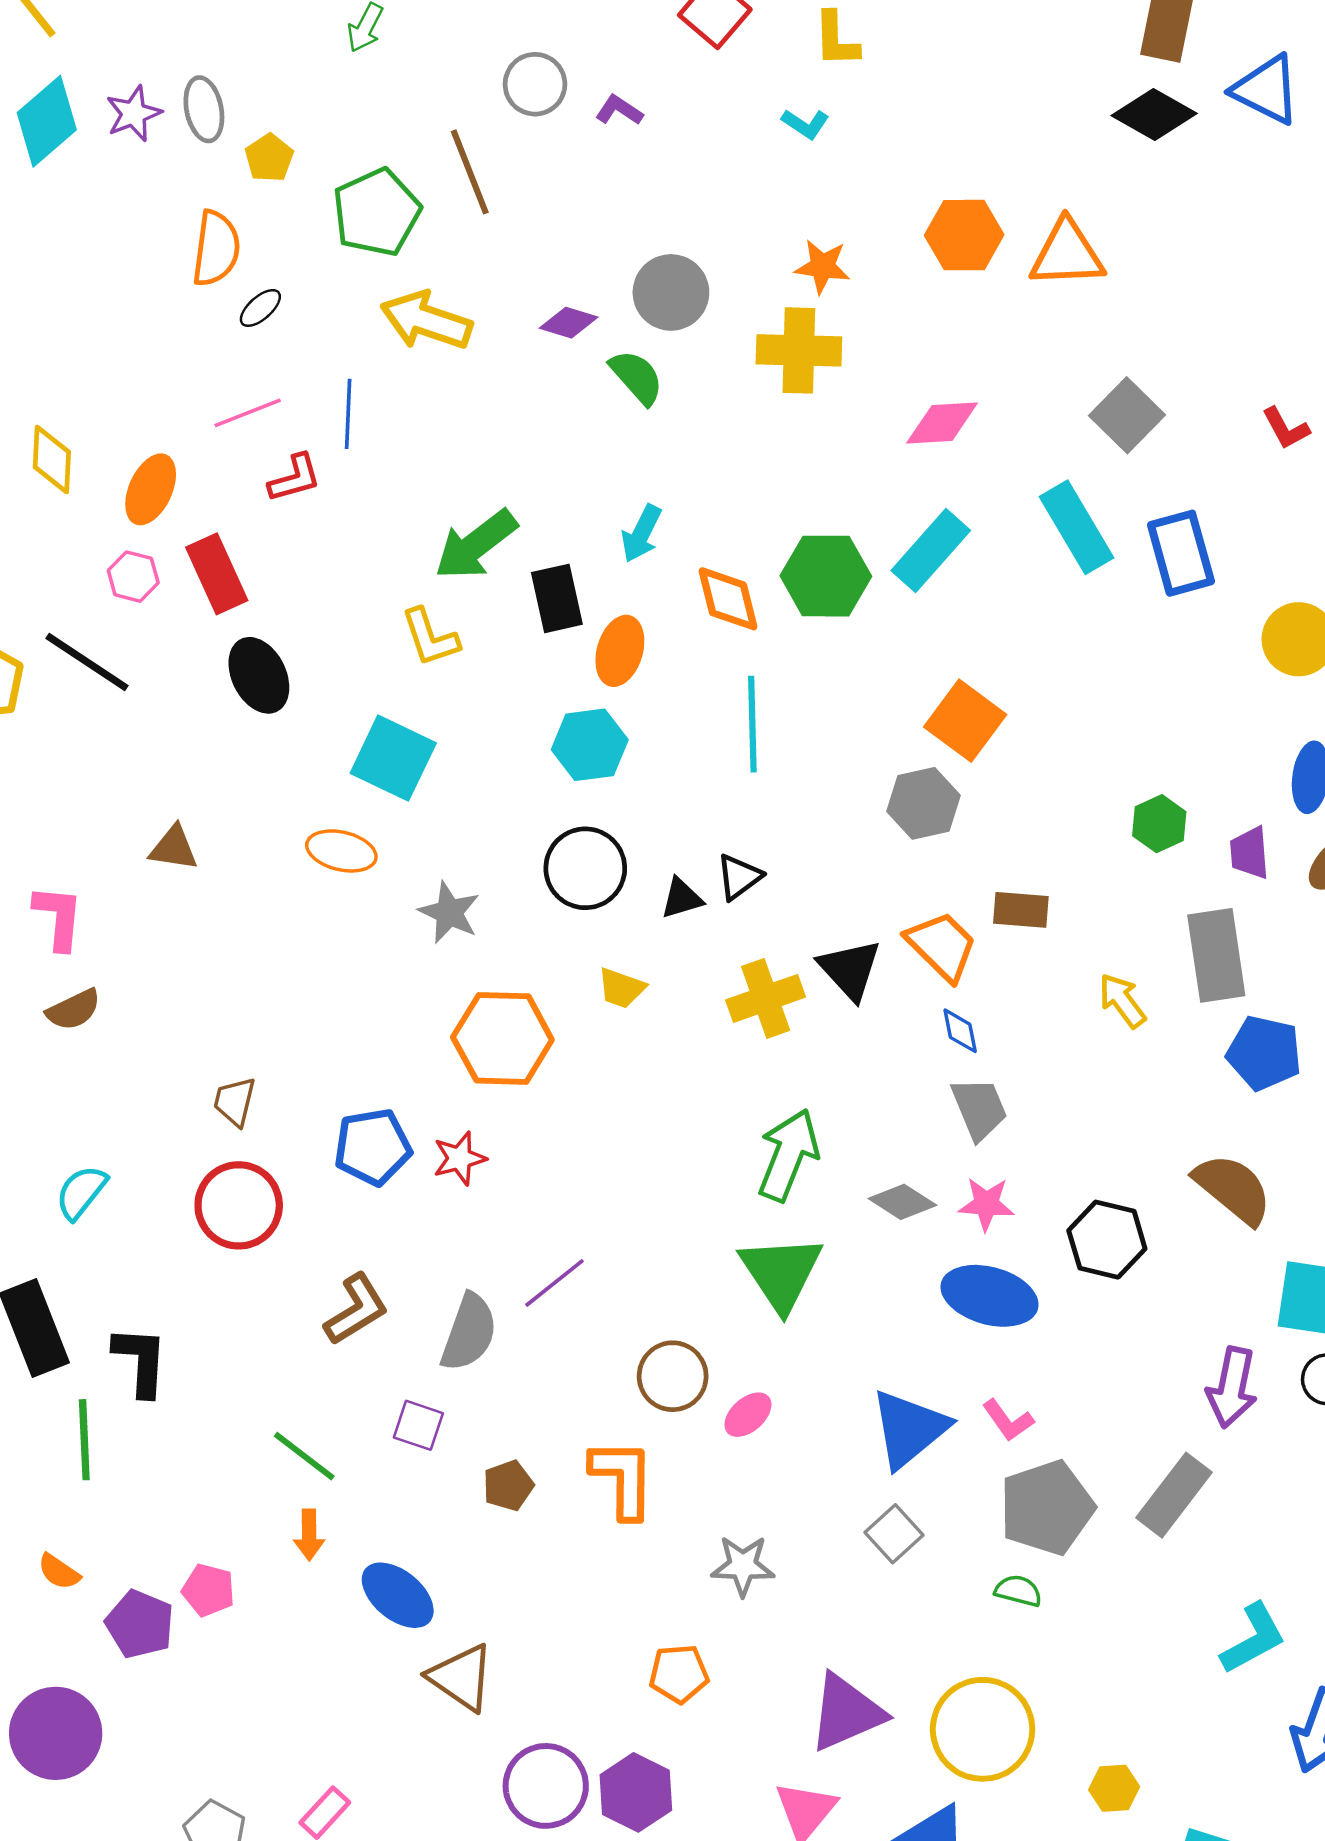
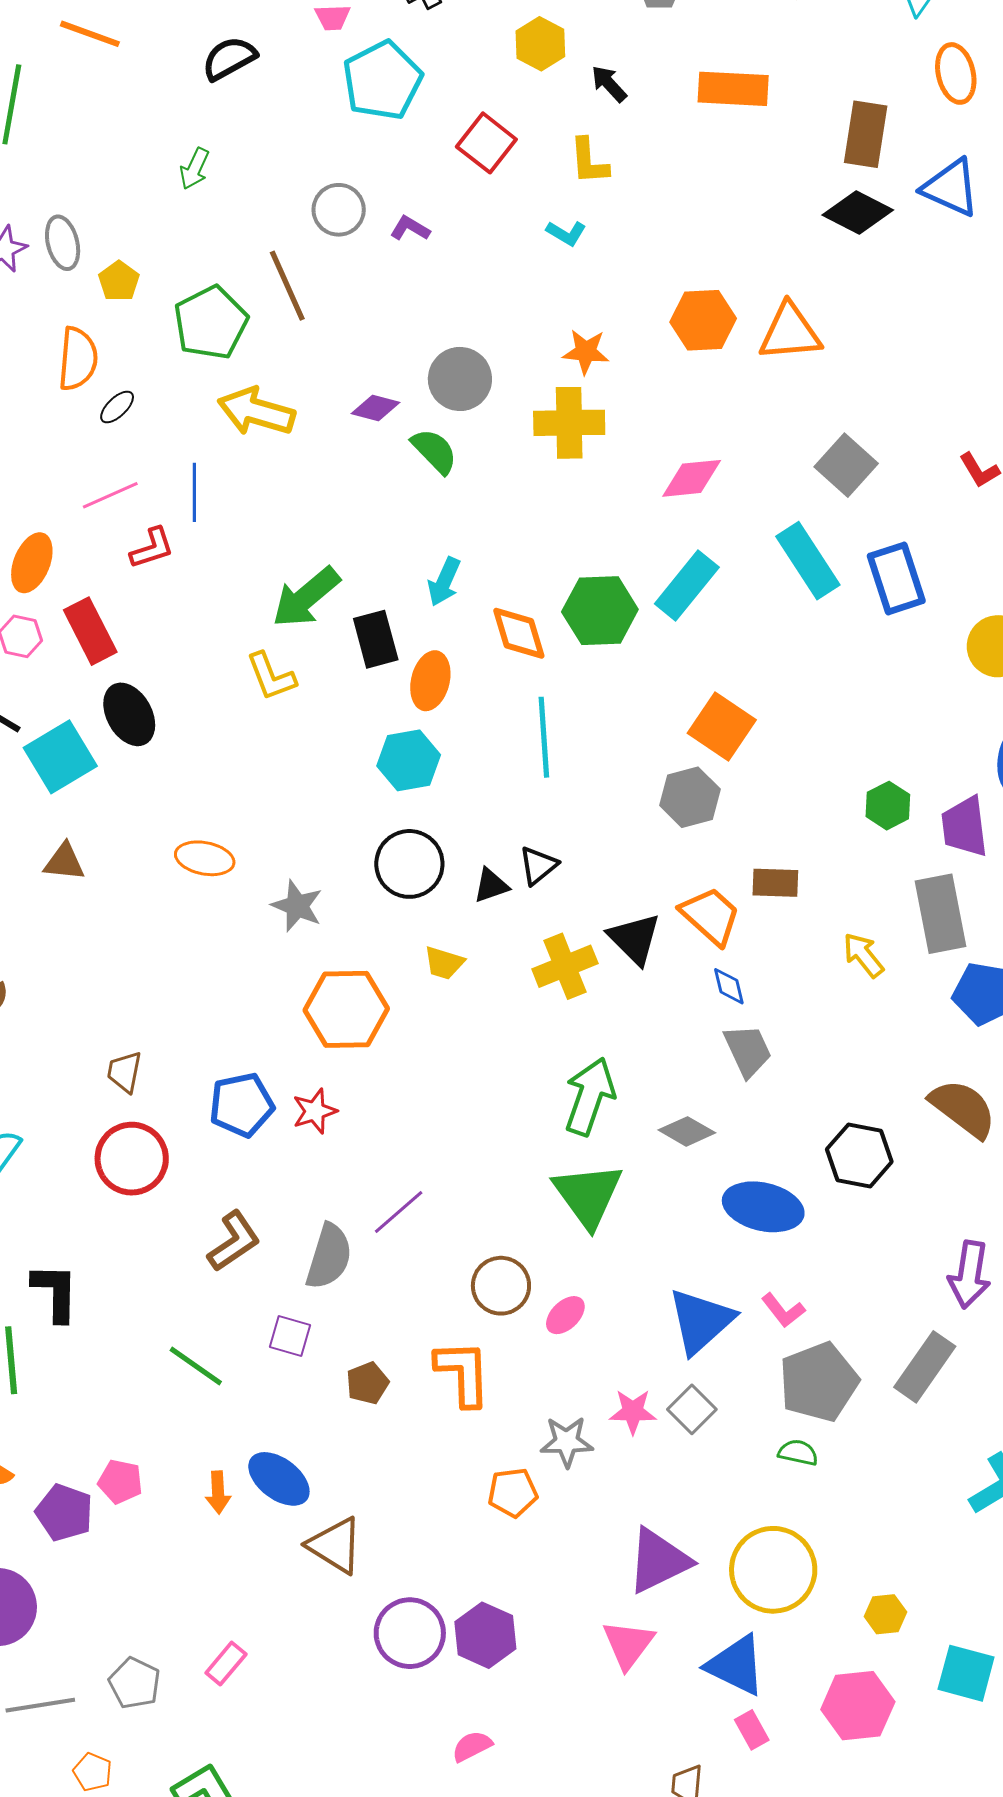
cyan square: (393, 758) -> (60, 757), moved, turned 36
purple trapezoid: (1250, 853) -> (965, 827), size x1.4
pink star: (986, 1204) -> (633, 1412), moved
orange arrow: (309, 1535) -> (218, 1492), moved
orange pentagon: (679, 1674) -> (513, 1493), moved

